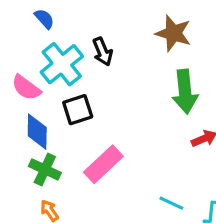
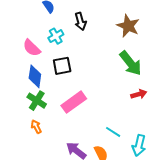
black arrow: (103, 52) -> (80, 21), moved
cyan cross: (62, 64) -> (56, 36), size x0.6
green arrow: (185, 92) -> (131, 63), turned -40

